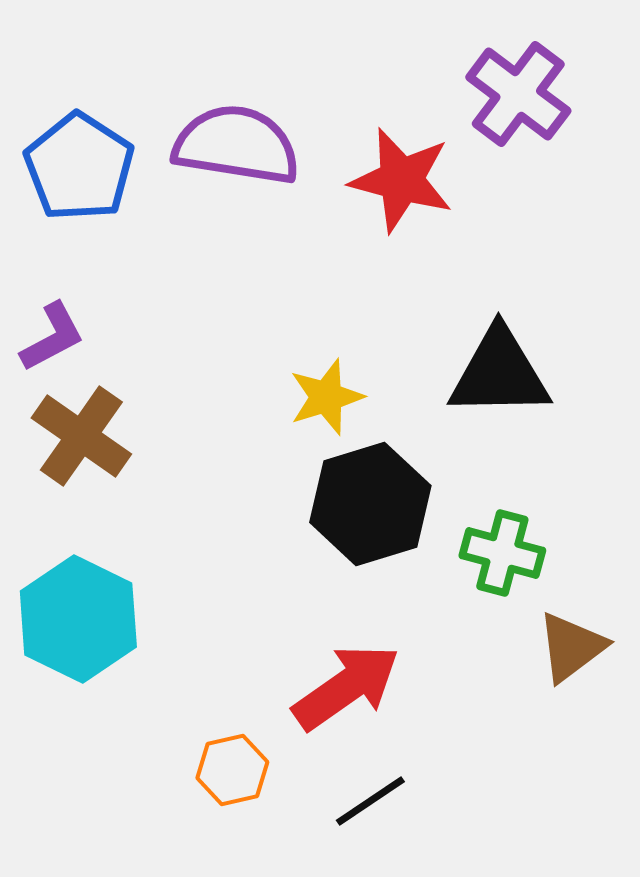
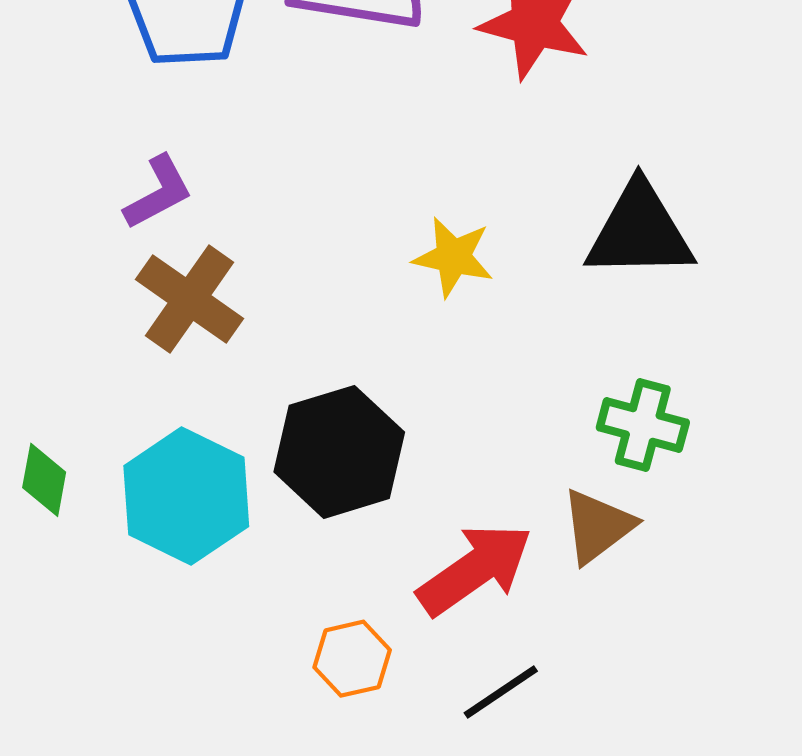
yellow star: (326, 397) -> (453, 257), turned 30
black hexagon: (370, 504) -> (339, 452), moved
brown triangle: (571, 647) -> (598, 526), moved

